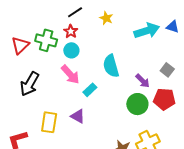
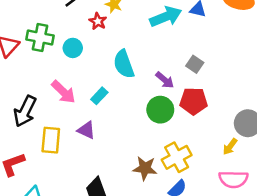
red star: (71, 31) -> (98, 21), moved
pink arrow: (70, 74) -> (63, 92), moved
black arrow: (30, 84) -> (25, 111), moved

